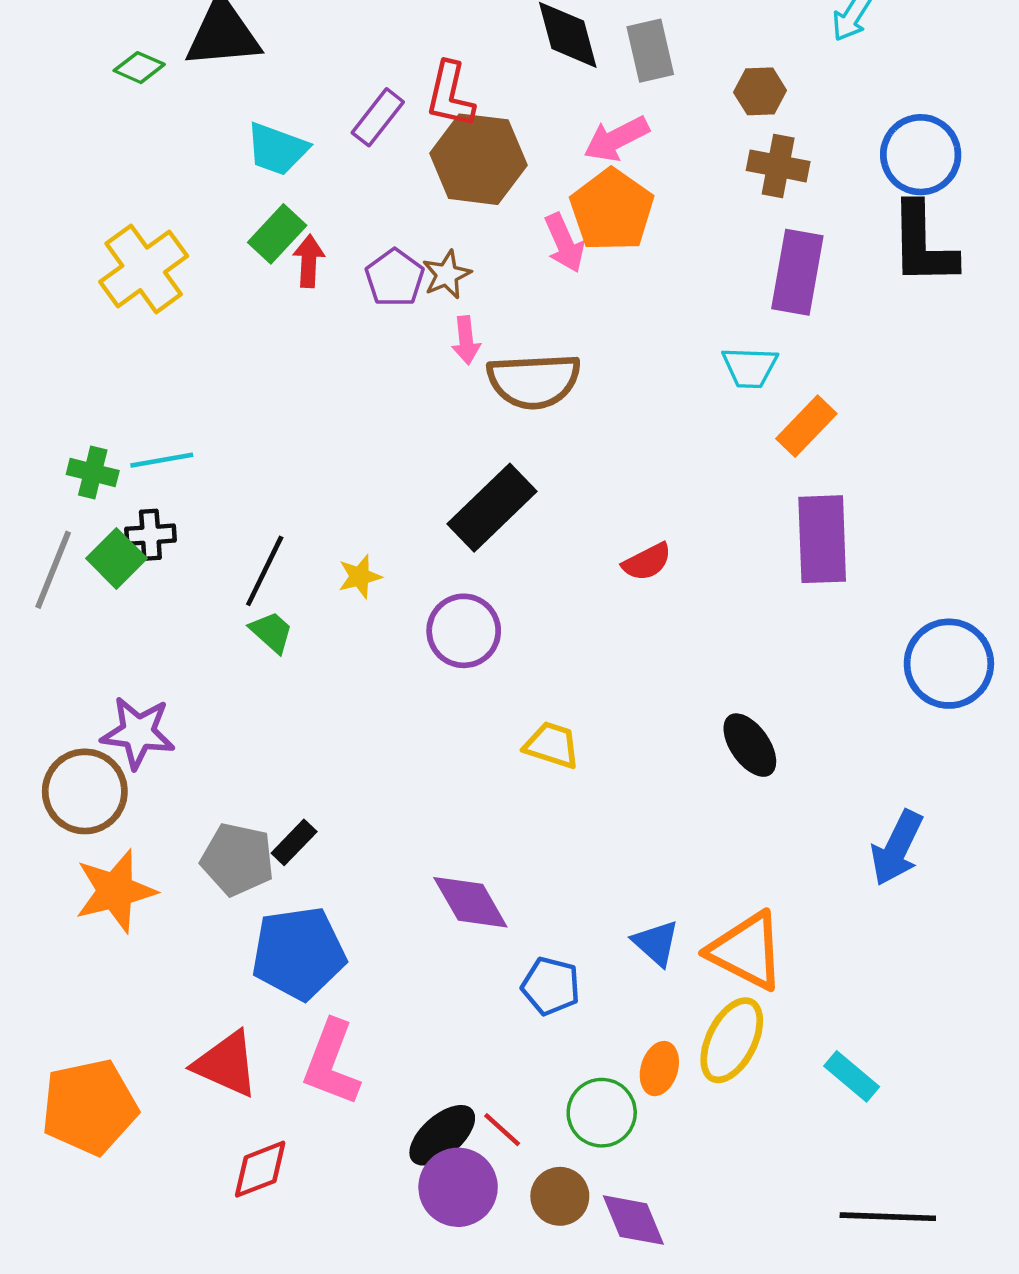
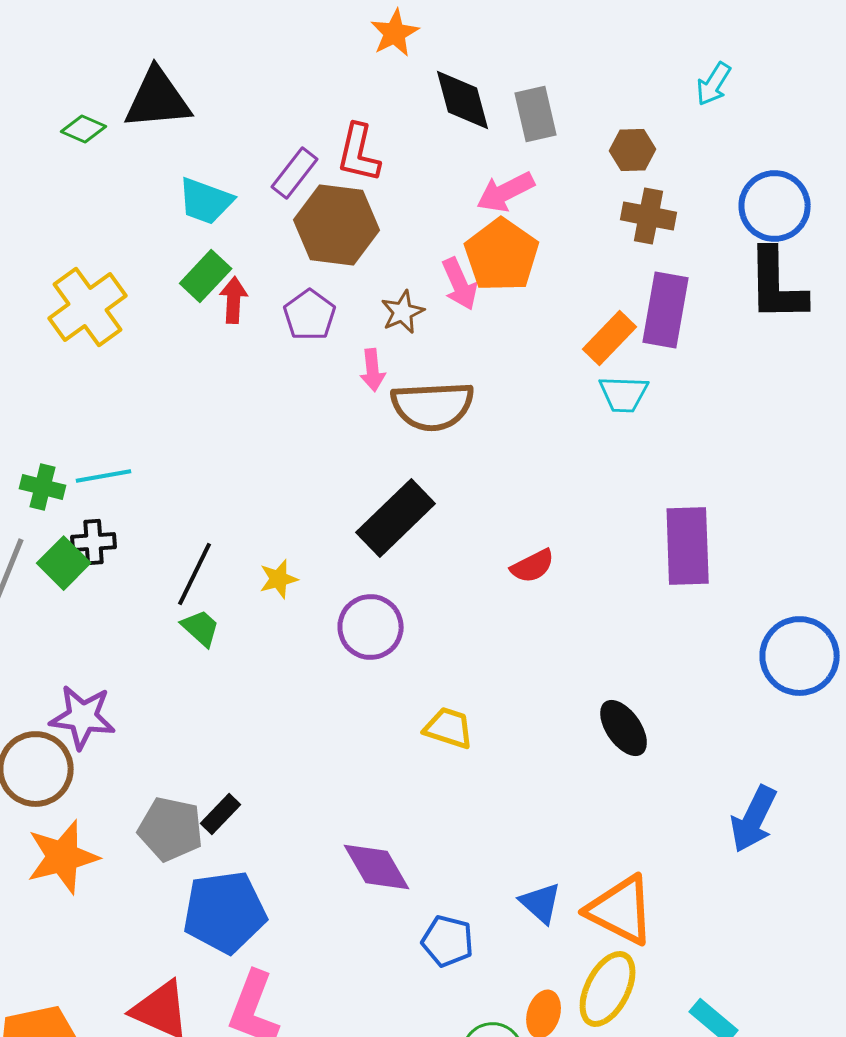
brown hexagon: (478, 159) -> (337, 225), moved
brown star: (447, 275) -> (403, 312), moved
orange rectangle: (806, 426) -> (610, 338), moved

